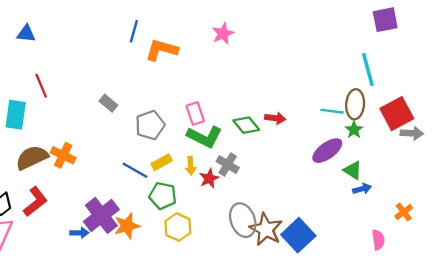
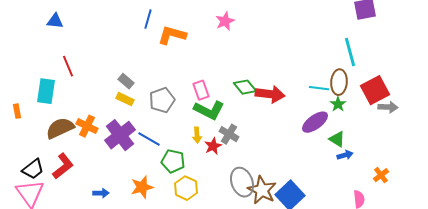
red arrow: (275, 118) -> (270, 94), size x1.6
green diamond: (246, 125) -> (245, 87), moved
yellow rectangle: (162, 162) -> (125, 99), moved, turned 54
purple cross: (101, 215) -> (120, 135), moved

